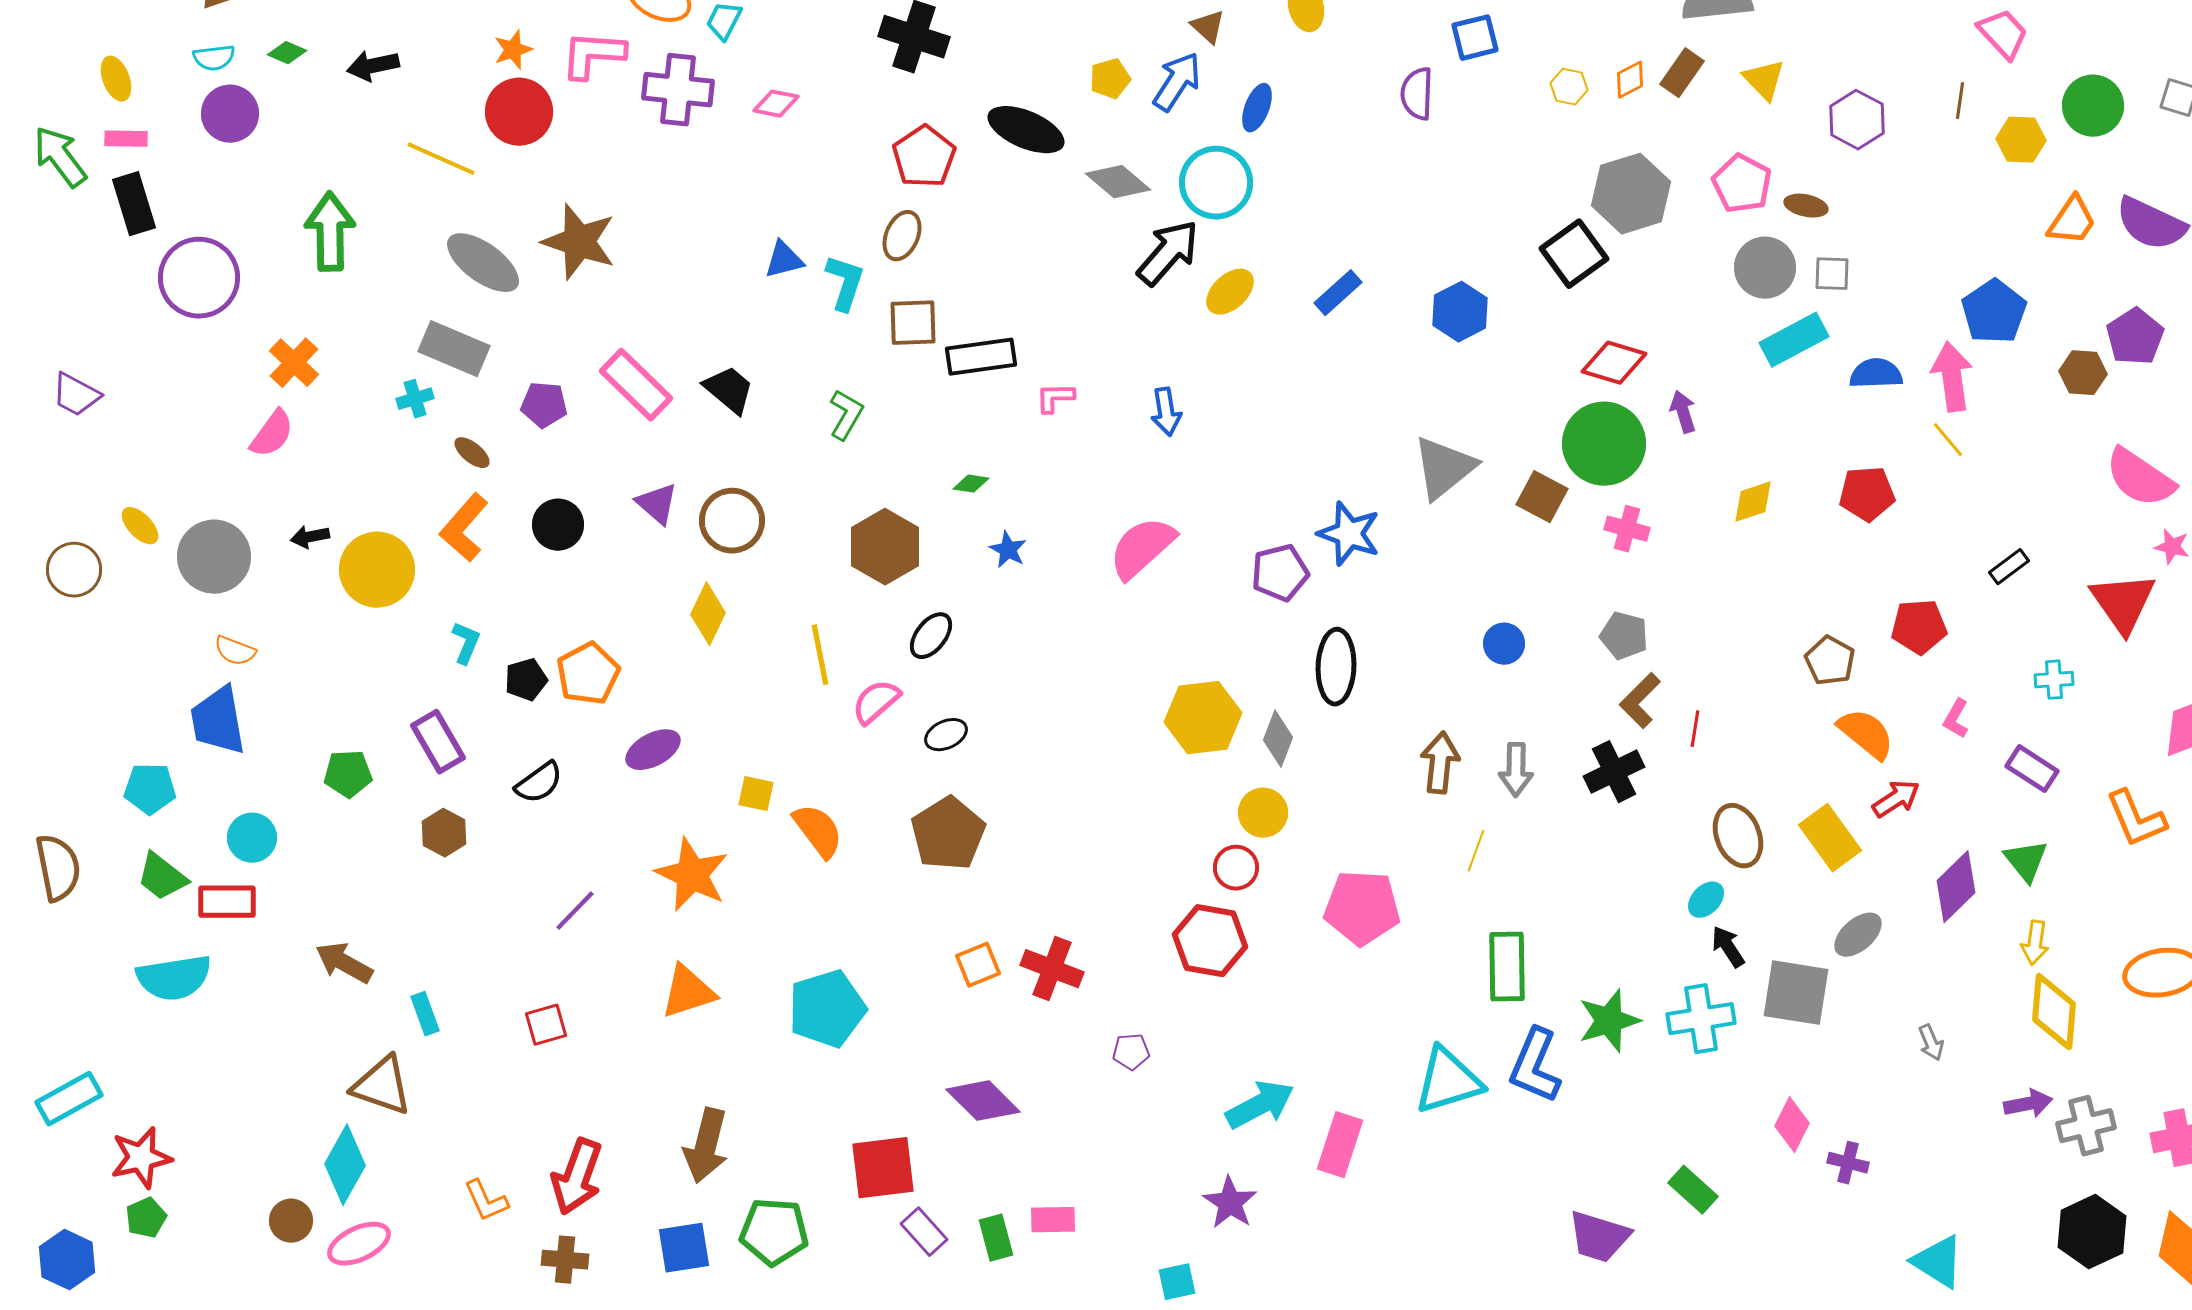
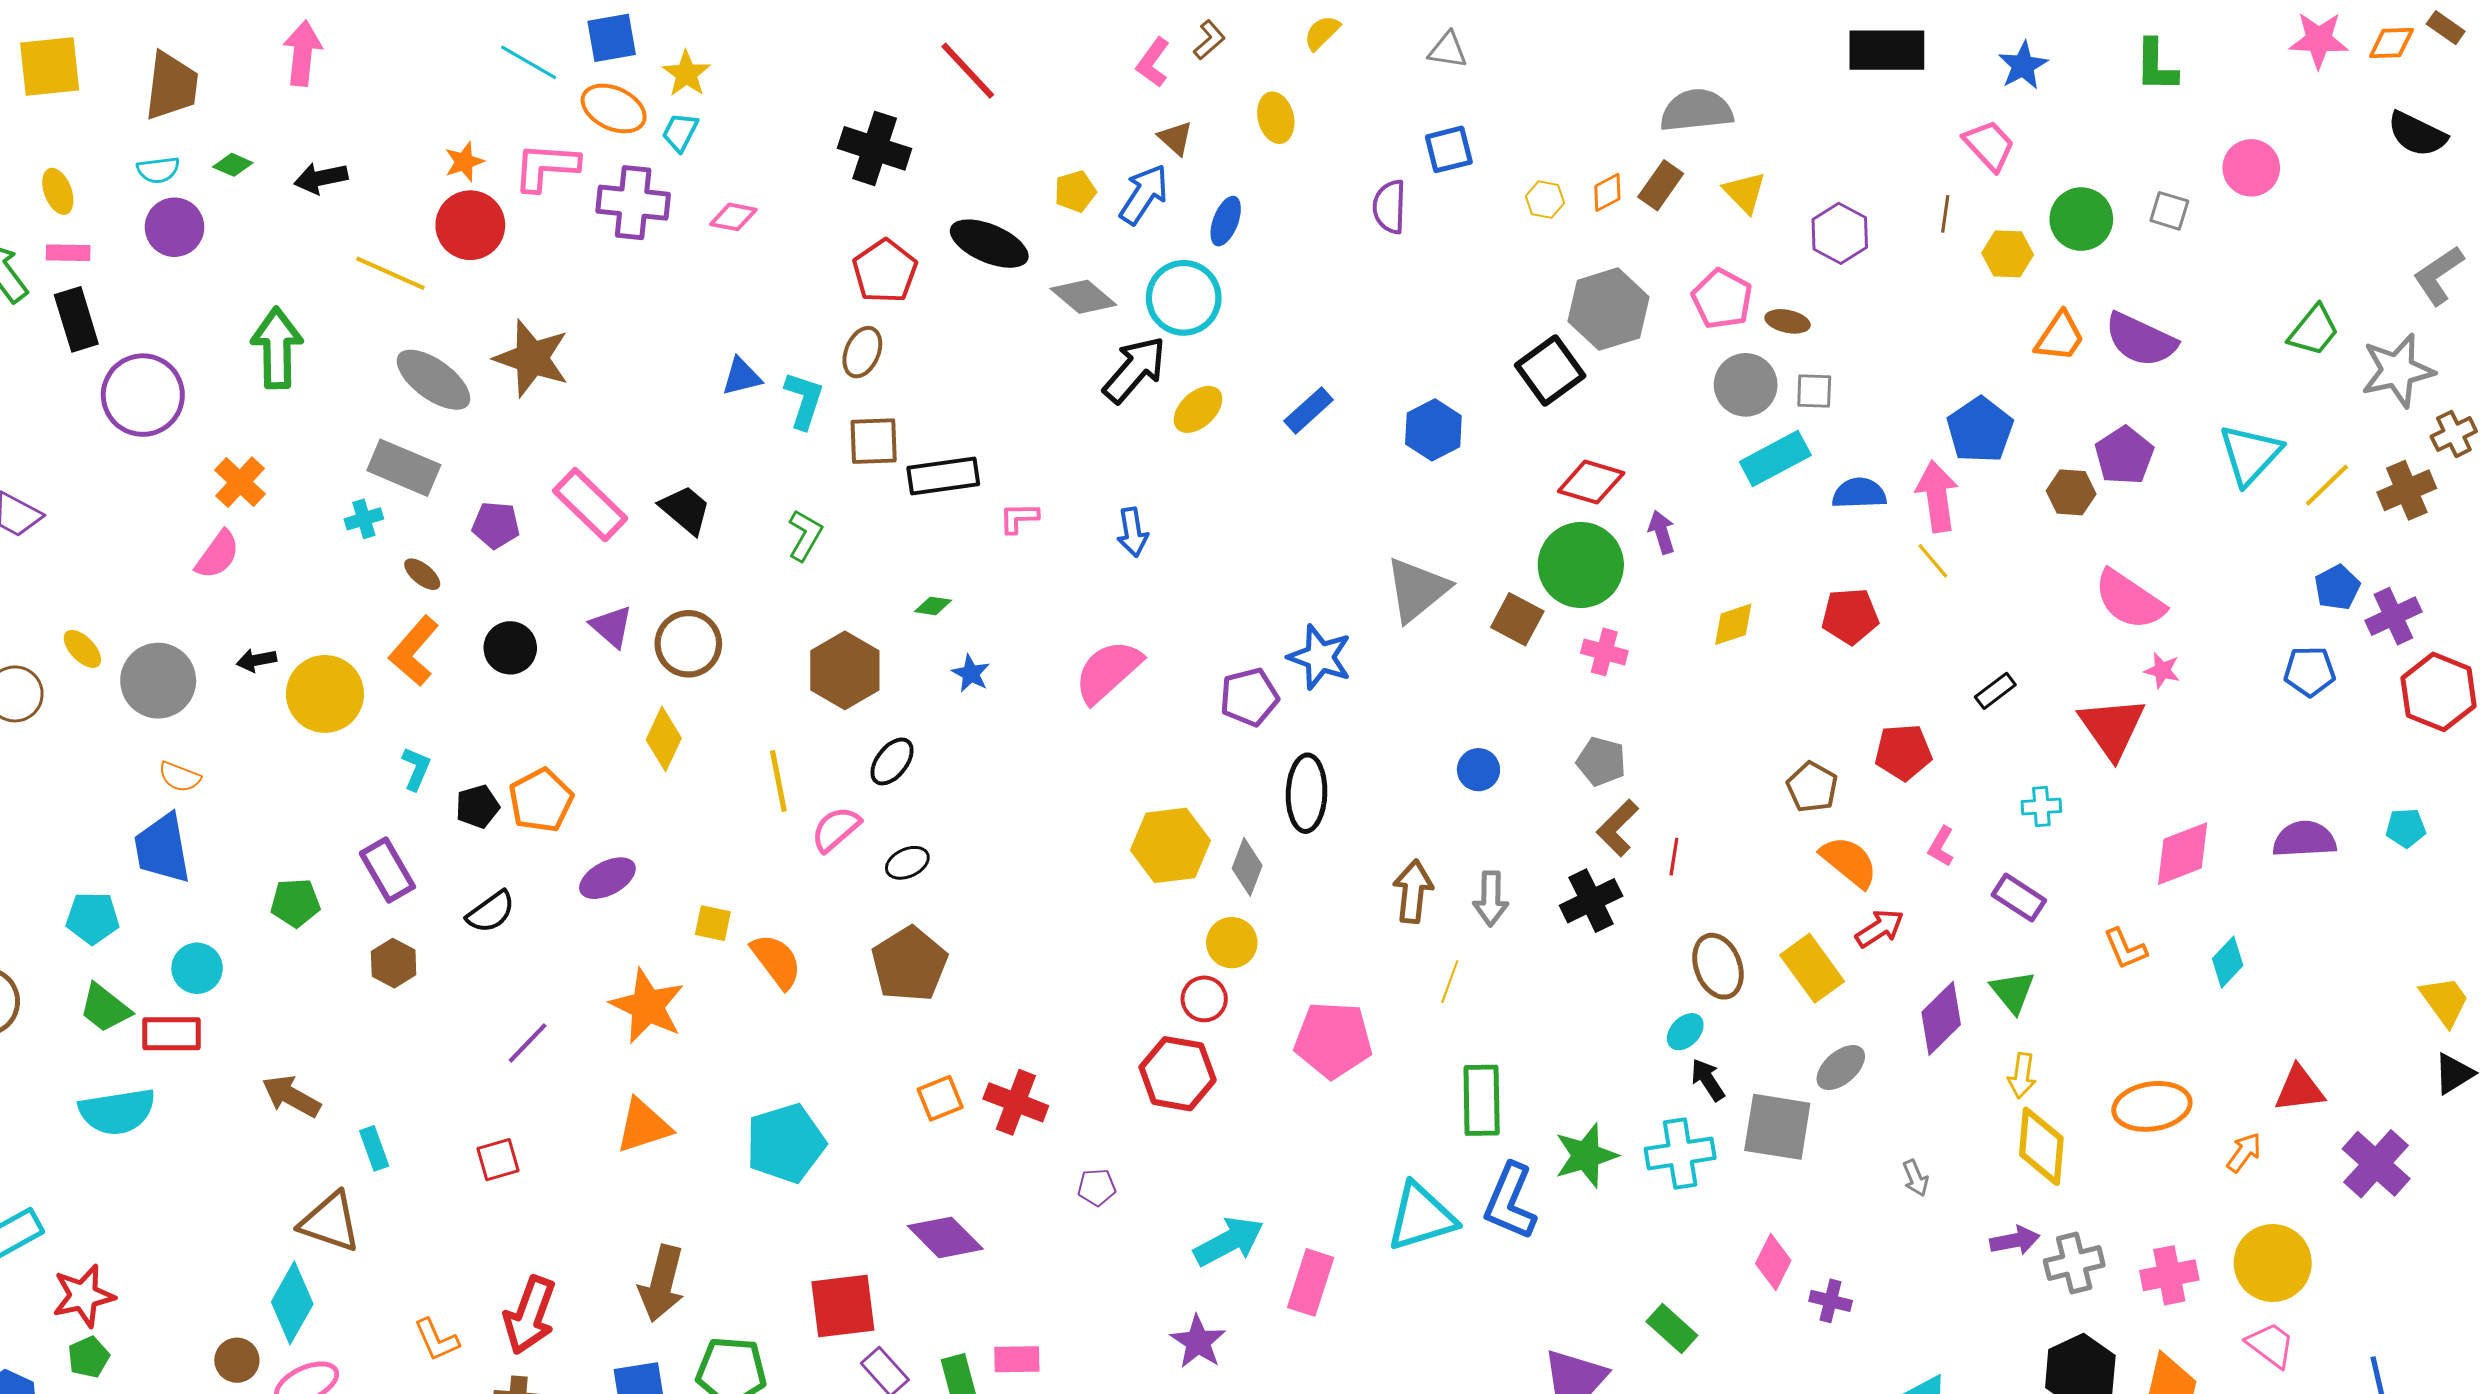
orange L-shape: (2136, 819) -> (2125, 949), size x0.7

